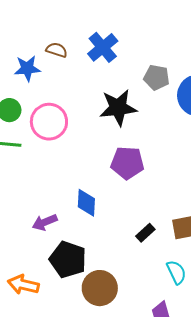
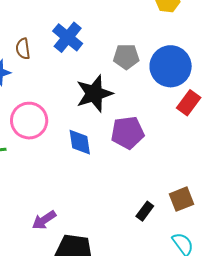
brown semicircle: (57, 50) -> (23, 49), turned -105
purple pentagon: (127, 163) -> (127, 133), moved
blue diamond: (86, 203) -> (80, 142), moved

